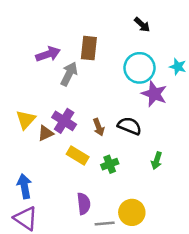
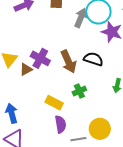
gray arrow: (69, 74) -> (81, 18), moved
brown arrow: (99, 127) -> (69, 62), size x1.6
yellow rectangle: (78, 155) -> (54, 103), moved

